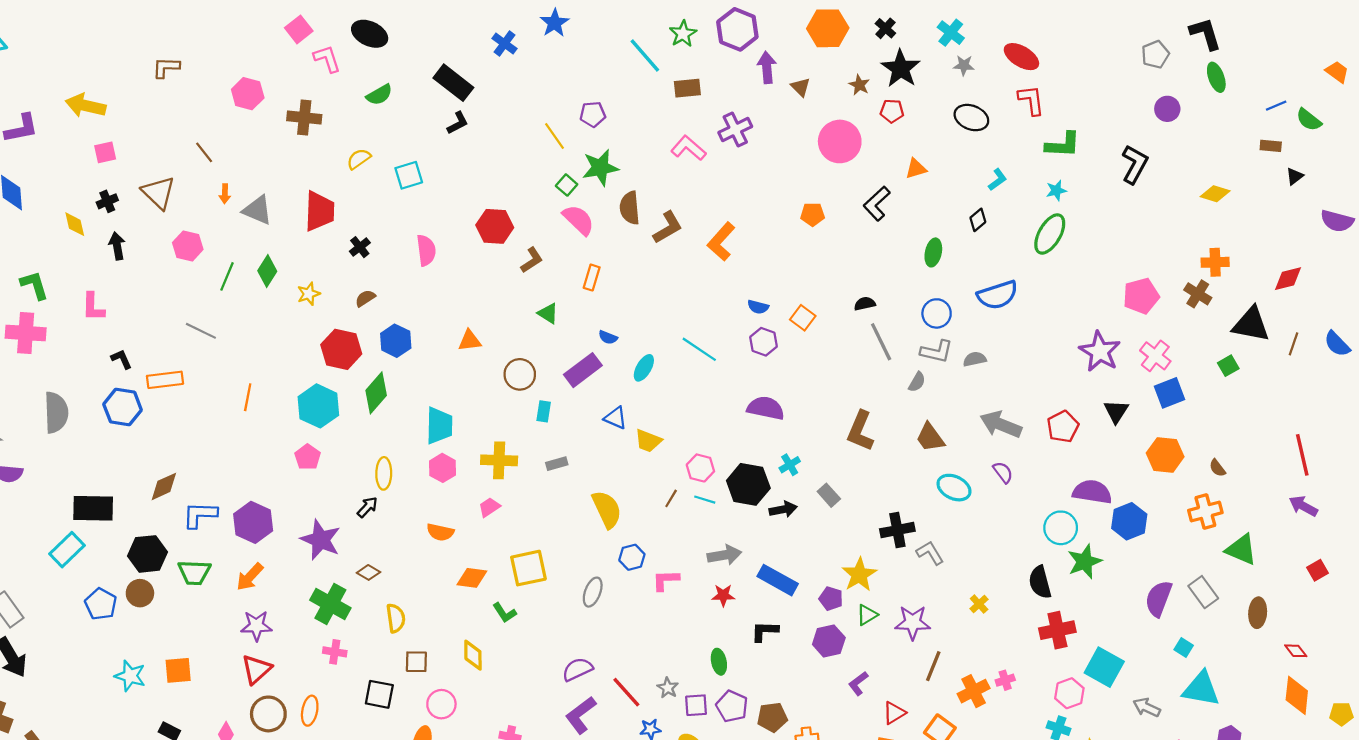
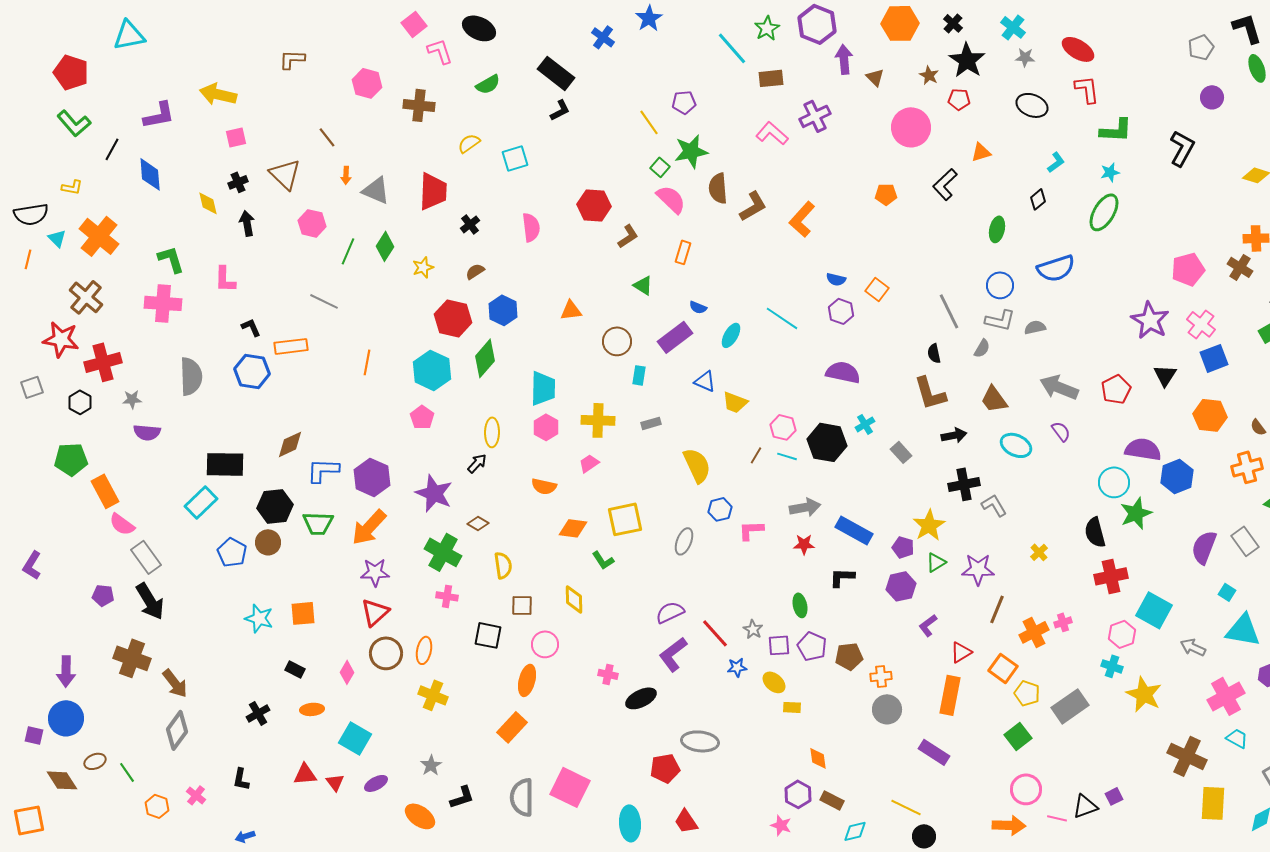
black semicircle: (865, 304) -> (934, 353), moved, turned -90
brown L-shape: (860, 431) -> (930, 393), turned -39
black arrow: (783, 509) -> (954, 435), moved
orange arrow: (250, 577) -> (369, 527), size x1.4

